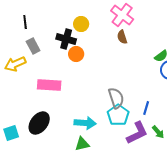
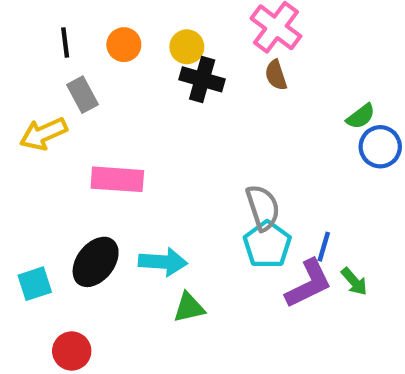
black cross: (66, 39) -> (202, 79), moved
orange circle: (76, 54) -> (124, 45), moved
blue line: (146, 108) -> (324, 247), moved
cyan arrow: (85, 123) -> (163, 262), moved

